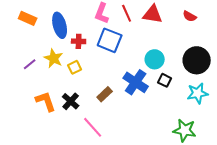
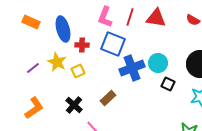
red line: (127, 13) -> (130, 17), turned 42
blue cross: (136, 82) -> (132, 68), moved, turned 35
orange L-shape: (46, 101) -> (34, 108), moved, turned 75

